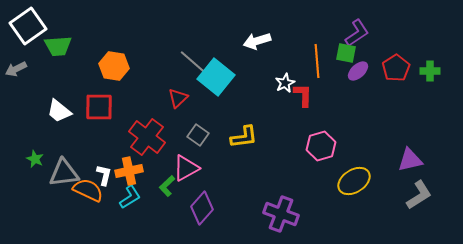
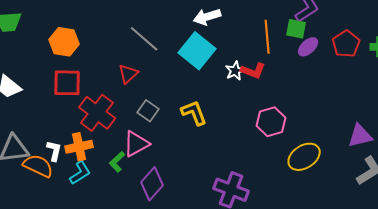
cyan square: (216, 77) -> (197, 51), moved
white star: (285, 83) -> (235, 71), moved
red L-shape: (303, 95) -> (253, 71), turned 110
red square: (99, 107) -> (67, 83), moved
yellow L-shape: (244, 137) -> (194, 113), turned -104

